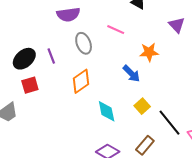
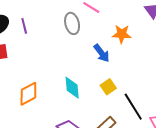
gray ellipse: (84, 43) -> (72, 23), moved
orange diamond: (81, 81) -> (28, 94), moved

